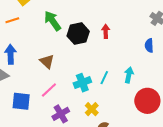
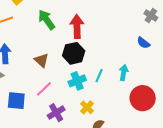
red arrow: (106, 31) -> (77, 26), moved, size x1.6
black hexagon: (78, 34) -> (74, 53), moved
blue semicircle: (149, 46) -> (143, 43), turned -48

